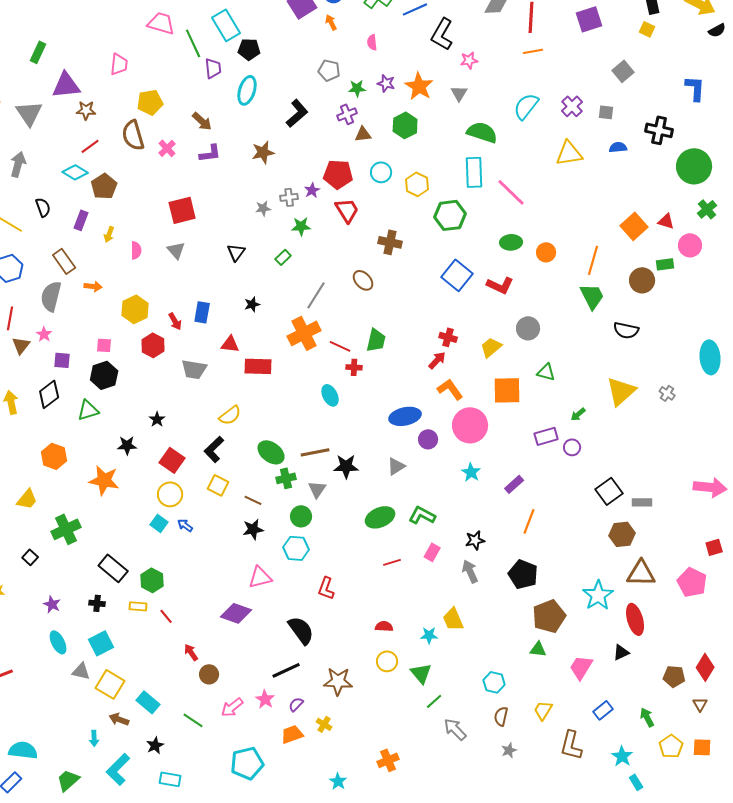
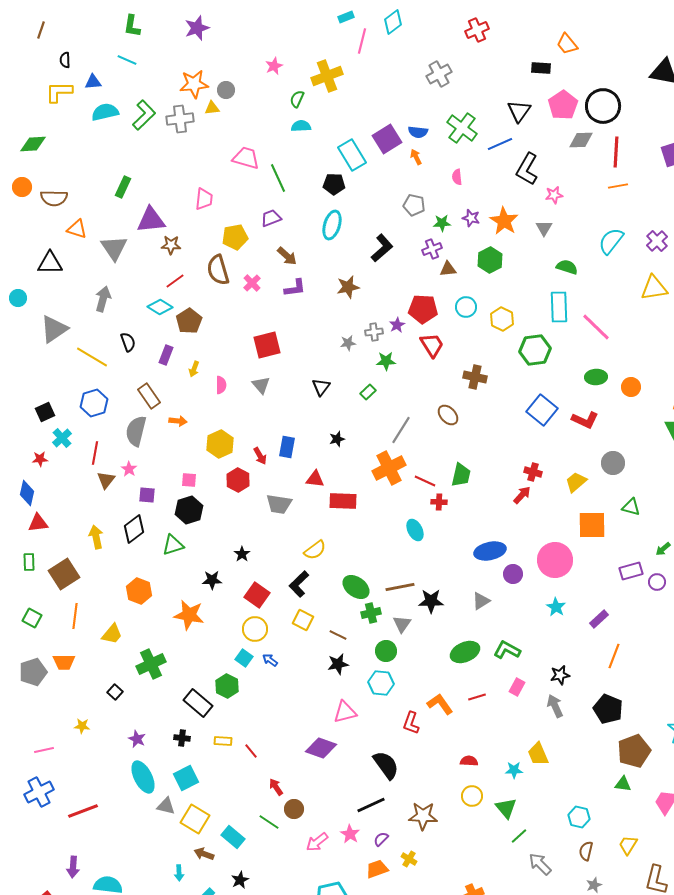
cyan rectangle: (226, 25) -> (352, 155), moved
purple trapezoid: (213, 68) -> (271, 218), moved, turned -105
green semicircle: (482, 132) -> (567, 267), size x0.7
orange L-shape: (450, 389) -> (440, 704), moved
green hexagon: (152, 580) -> (227, 686), moved
cyan ellipse: (58, 642) -> (143, 777), size x1.4
green line: (193, 720) -> (269, 822), moved

